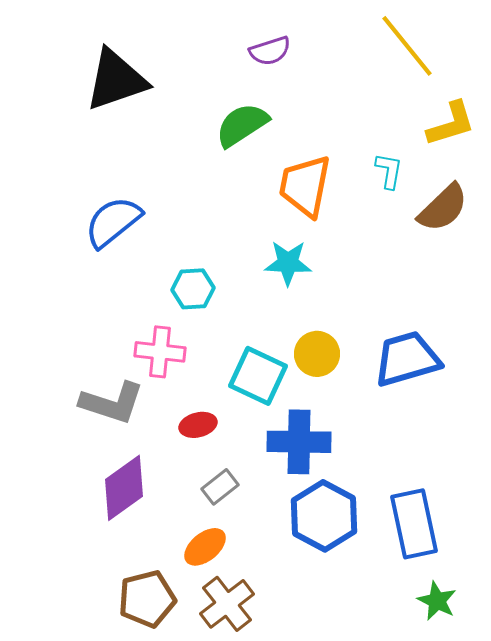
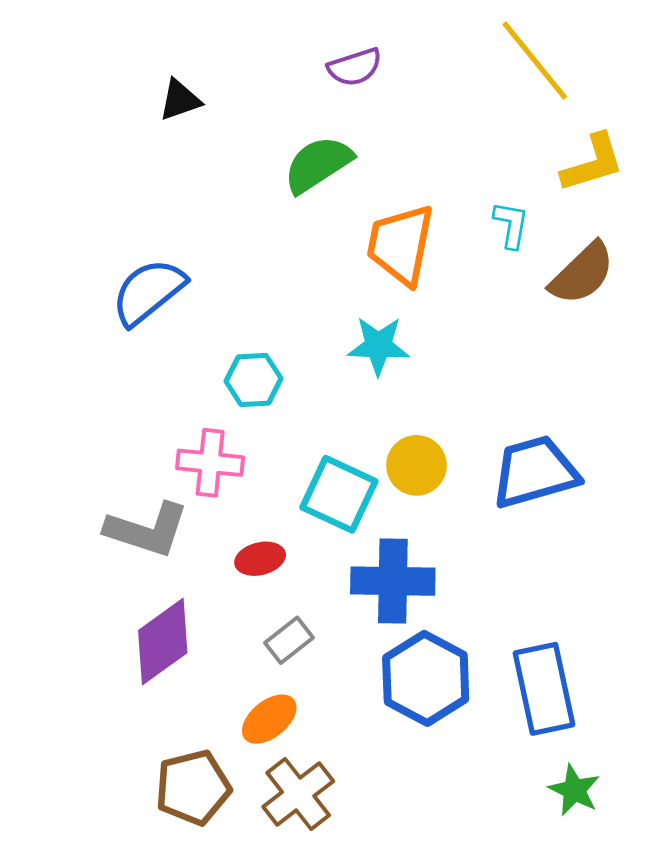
black triangle: (116, 80) -> (180, 100), moved, size x0.5

